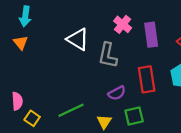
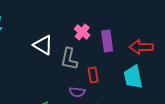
red rectangle: (147, 79) -> (93, 75), moved, size x0.7
purple semicircle: (117, 93) -> (77, 92), turned 35

